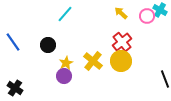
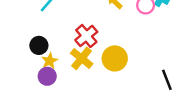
red cross: (122, 42) -> (86, 36), moved
black circle: (48, 45) -> (39, 45), moved

